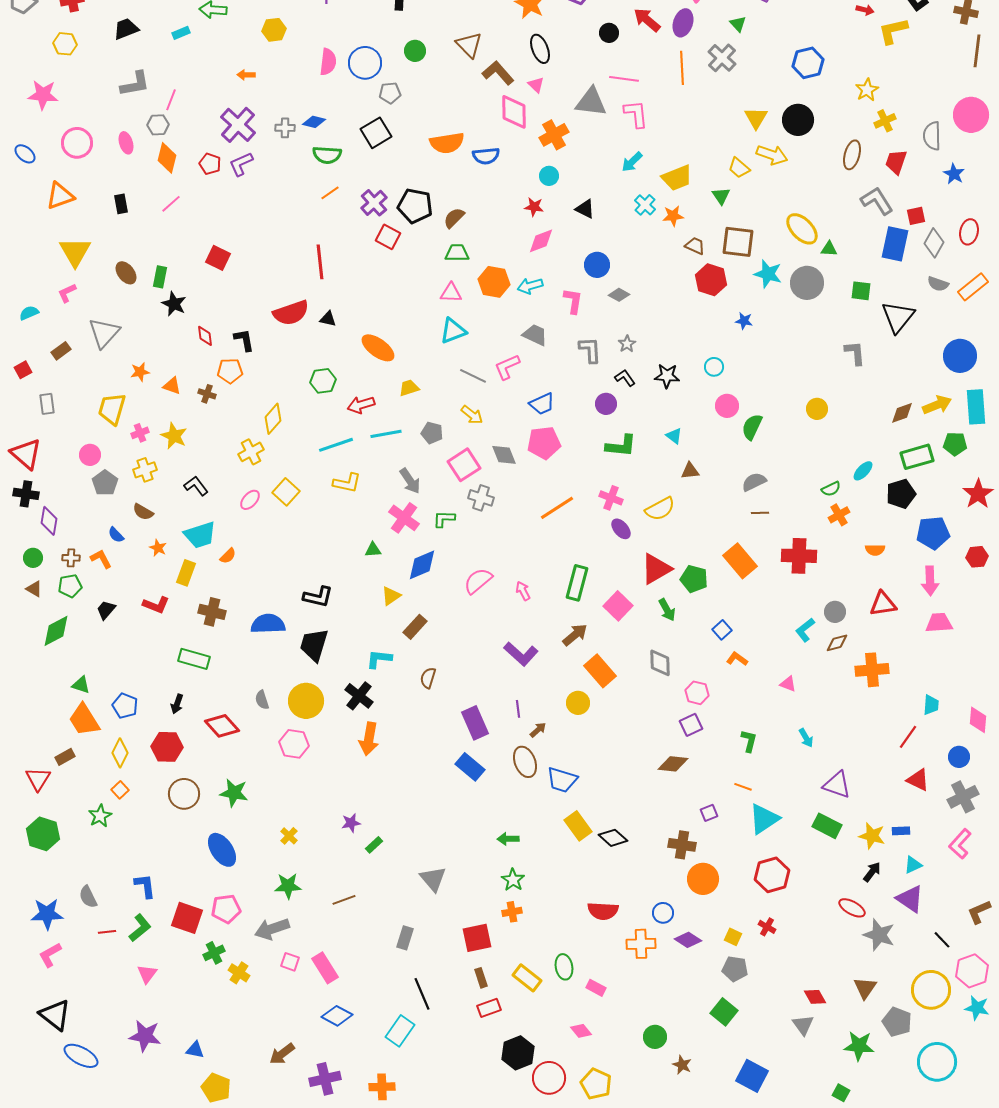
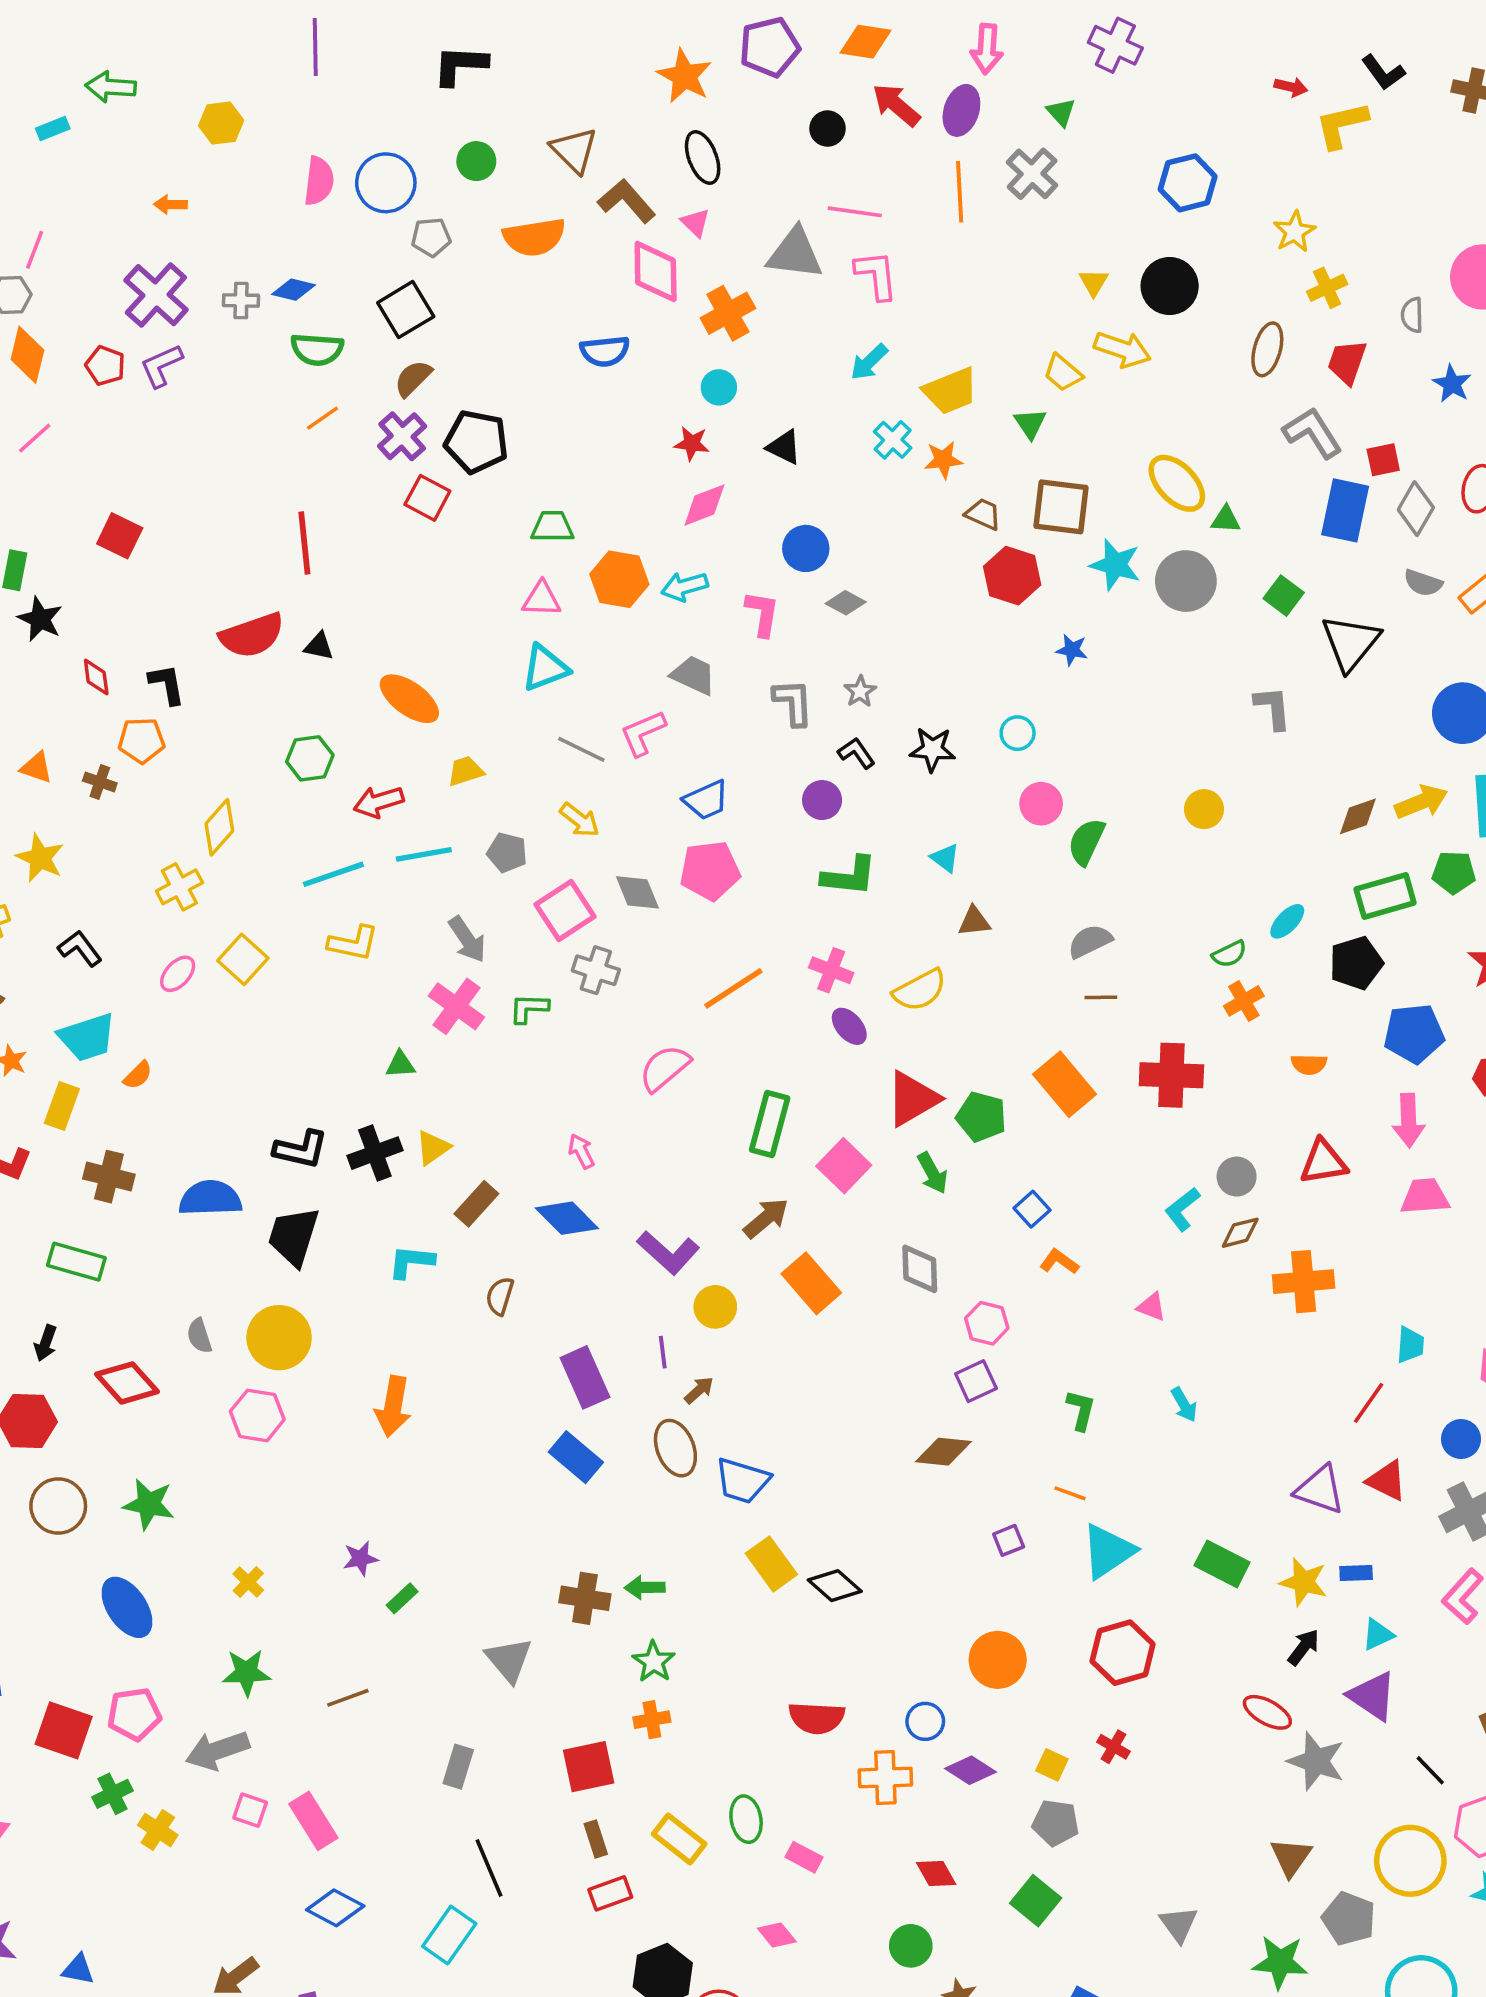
yellow triangle: (756, 118) -> (1094, 282), size x0.7
gray semicircle: (932, 136) -> (1412, 315), size x0.7
orange semicircle: (447, 143) -> (534, 237), moved
brown semicircle: (454, 218) -> (413, 378), moved
green square: (861, 291) -> (1284, 596), turned 30
blue diamond: (422, 565) -> (567, 1218), moved, turned 68
pink semicircle: (478, 581) -> (665, 1068), moved
pink arrow: (523, 591) -> (581, 1151), moved
black cross: (359, 696) -> (375, 1153), moved, turned 32
yellow circle: (578, 703) -> (715, 1307), moved
purple triangle: (837, 785) -> (1320, 1490), moved
brown cross: (682, 845) -> (585, 1598), moved
red diamond: (815, 997) -> (936, 1873), moved

